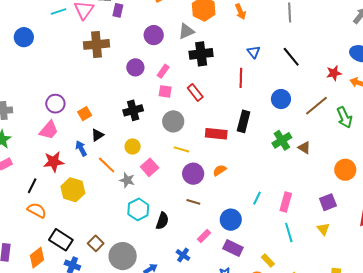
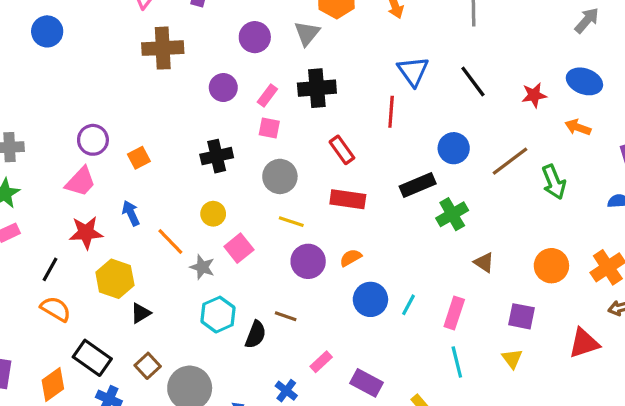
gray triangle: (186, 31) -> (307, 33), turned -30
blue triangle: (254, 52) -> (413, 71), size x1.5
black cross: (201, 54) -> (317, 88), moved
red star: (334, 73) -> (534, 95), moved
red rectangle: (195, 92) -> (342, 150), moved
black rectangle: (244, 121) -> (418, 185), moved, turned 50
black triangle: (98, 135) -> (141, 313), moved
brown triangle: (304, 148) -> (484, 262), moved
brown line: (193, 202) -> (286, 316), moved
purple square: (328, 202) -> (522, 316), turned 30
blue circle: (231, 220) -> (370, 299), moved

